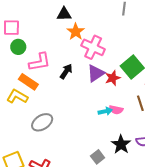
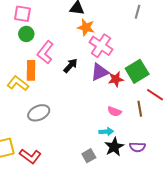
orange star: (76, 32) -> (86, 27), turned -30
pink L-shape: (40, 62) -> (45, 52), turned 130
orange rectangle: (28, 82) -> (31, 70), turned 48
cyan arrow: (105, 111) -> (106, 132), moved

